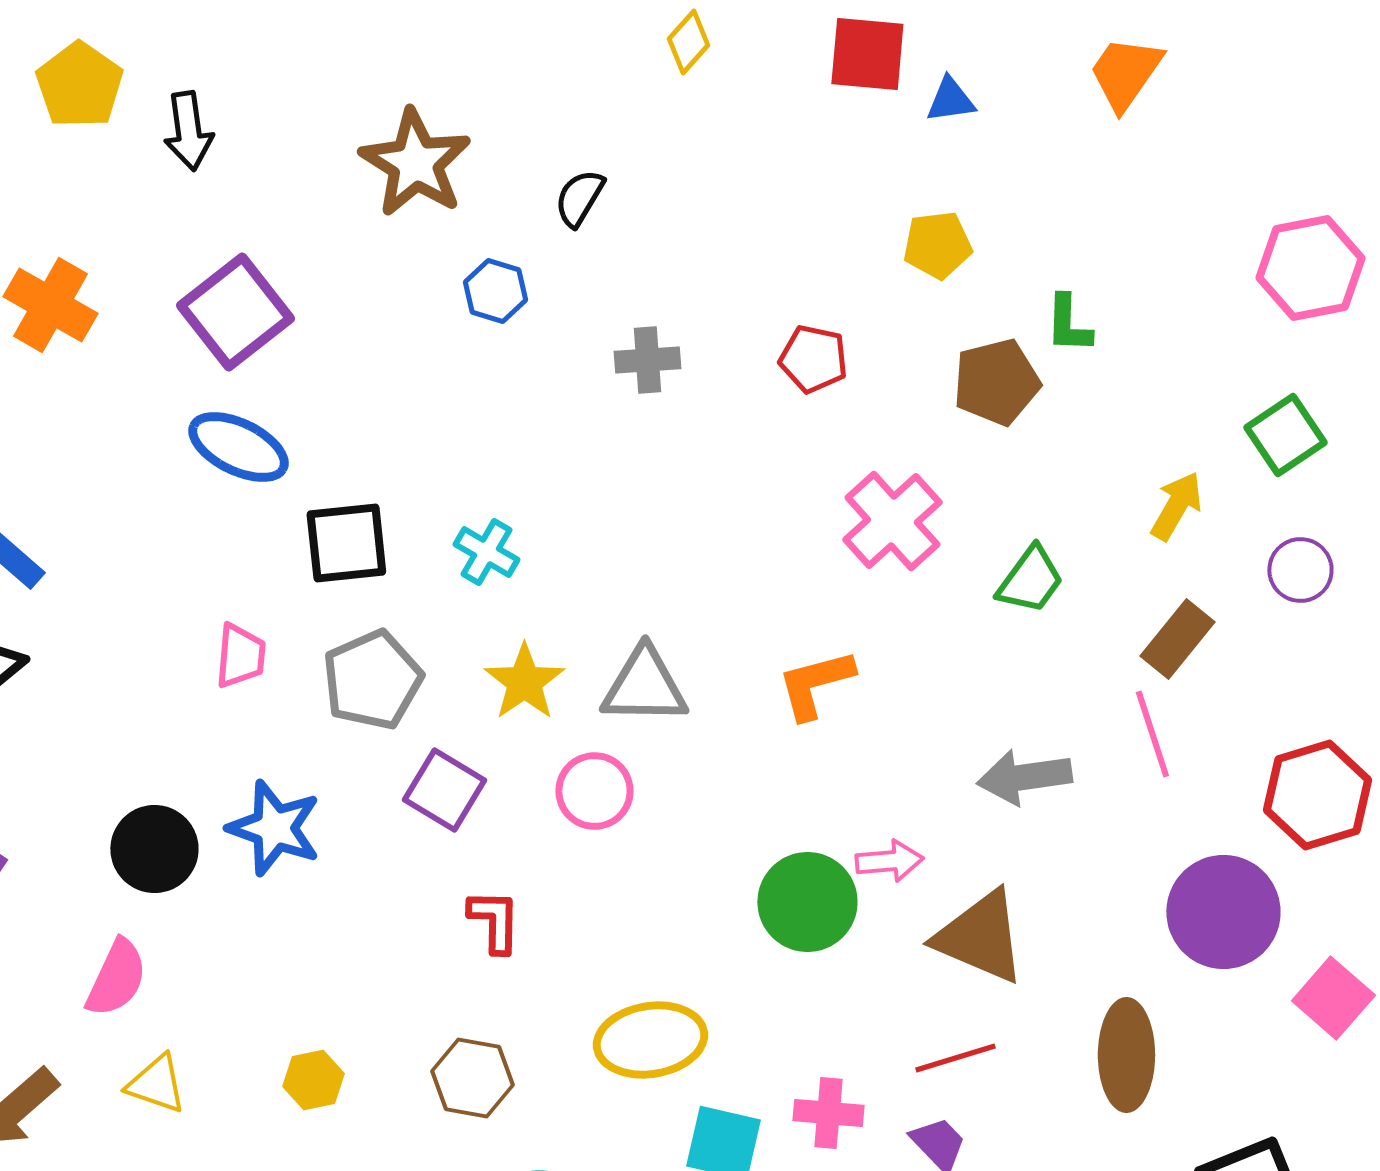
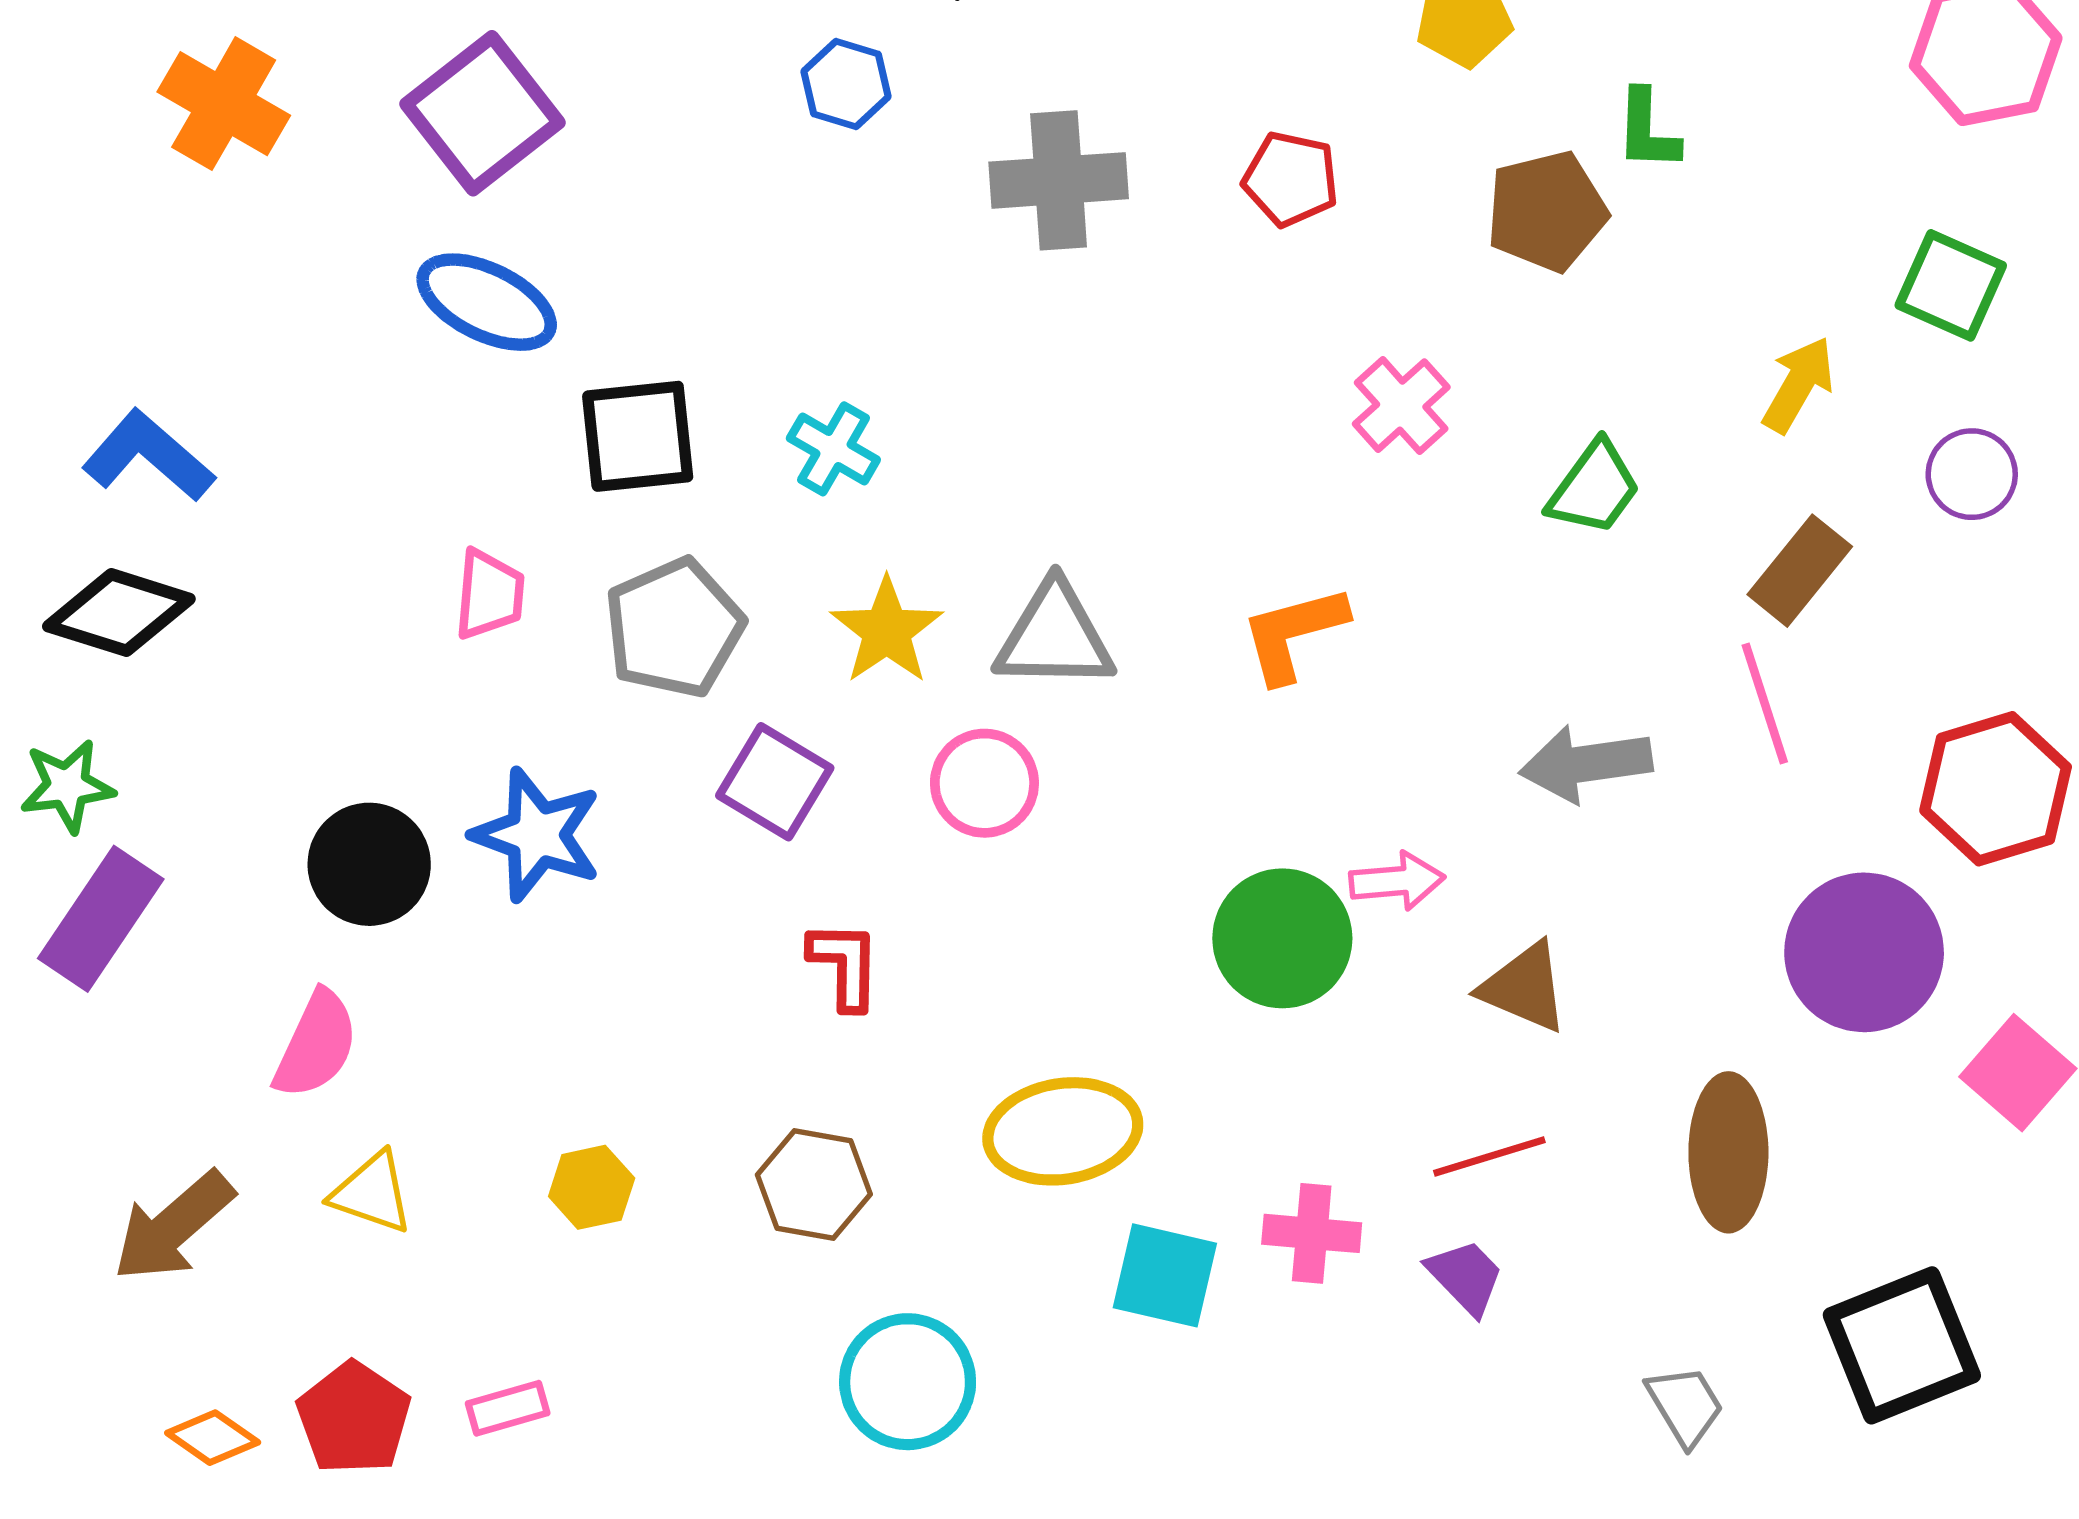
gray cross: (647, 360) -> (1059, 180), size x1.5
green square: (1285, 435) -> (1951, 285), turned -32
pink cross: (892, 521) -> (1401, 406), size x0.7
brown triangle: (980, 937) -> (1524, 987), size x0.7

